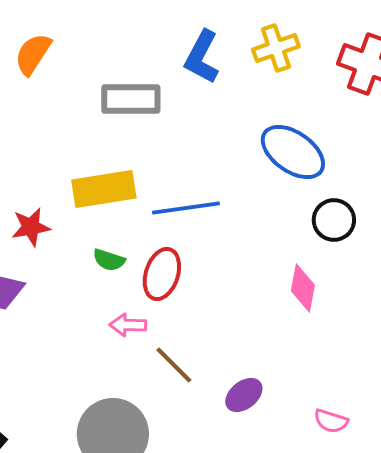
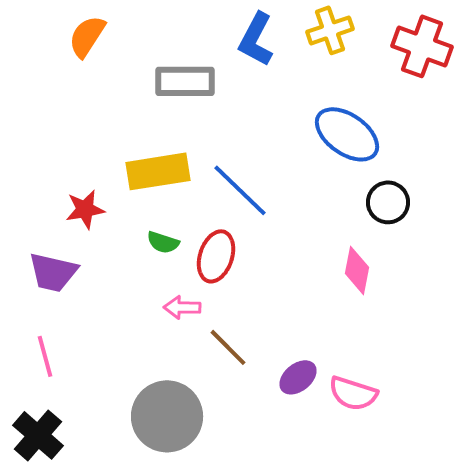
blue line: (186, 208) -> (240, 190), turned 52
pink semicircle: (331, 421) -> (353, 393), moved, size x1.4

